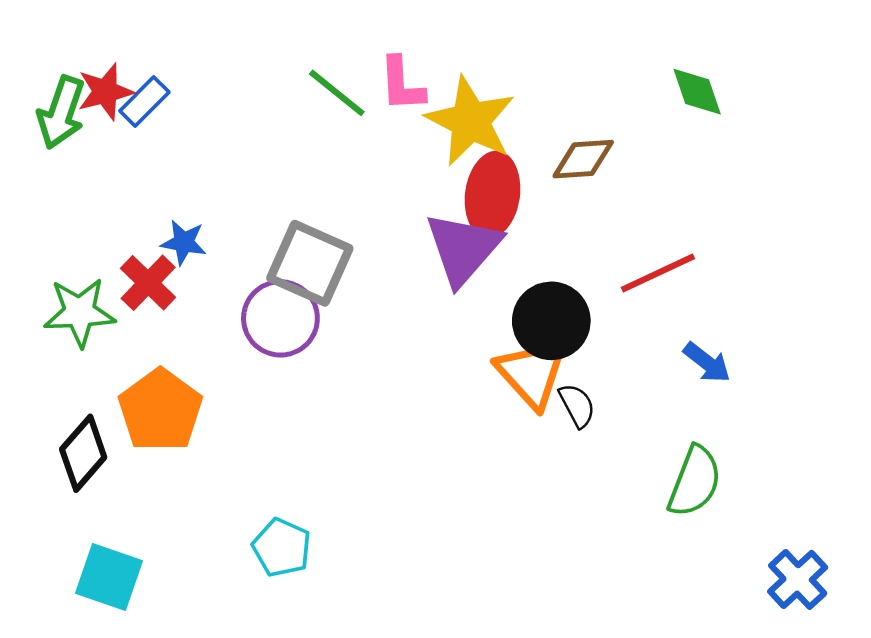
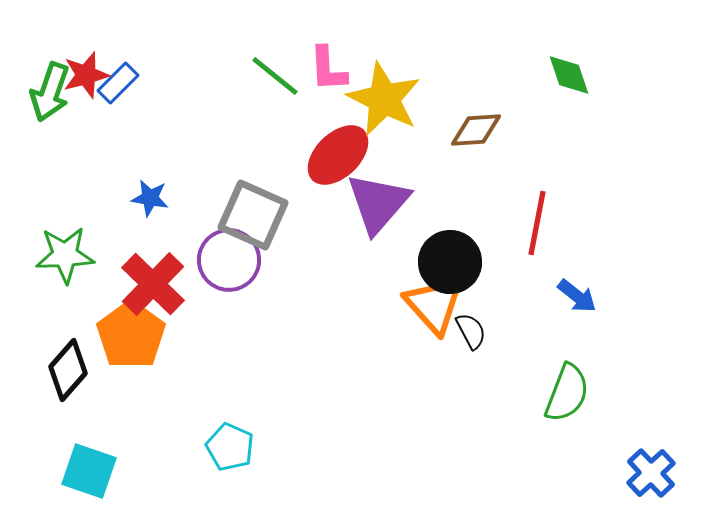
red ellipse: (492, 195) -> (338, 155), moved, turned 38
red line: (658, 273) -> (537, 223), turned -54
red cross: (148, 283) -> (153, 284), moved, size x1.4

